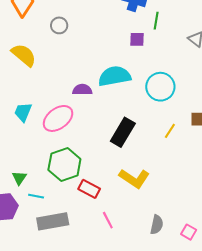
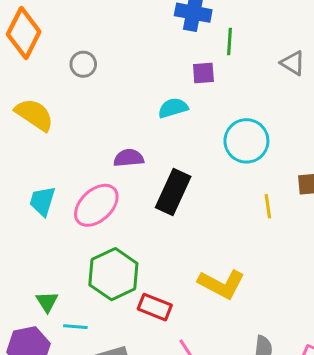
cyan semicircle: (115, 76) -> (173, 108), moved, size x0.6
yellow line: (170, 131) -> (268, 206), turned -35
black rectangle: (123, 132) -> (173, 192), moved

